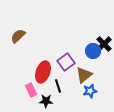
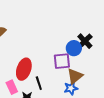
purple square: (66, 62) -> (62, 61), moved, turned 30
brown triangle: (84, 75) -> (75, 76), moved

